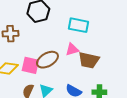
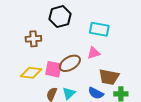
brown trapezoid: (89, 60) -> (109, 77), moved

